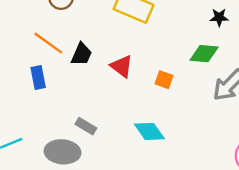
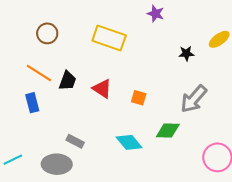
black star: (219, 17) -> (186, 53), moved
green diamond: (204, 54) -> (168, 131), moved

